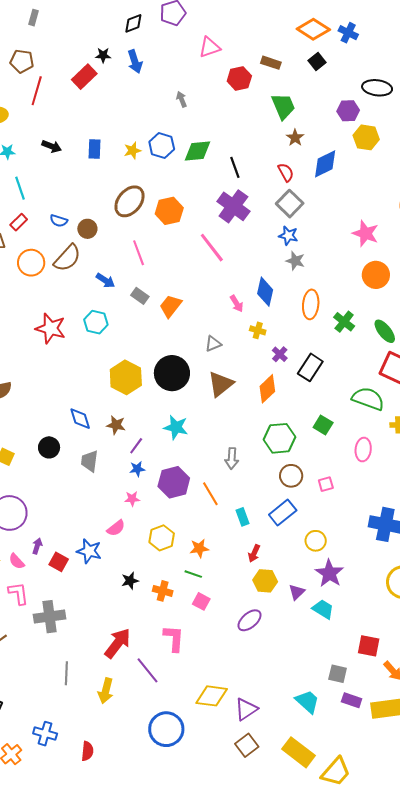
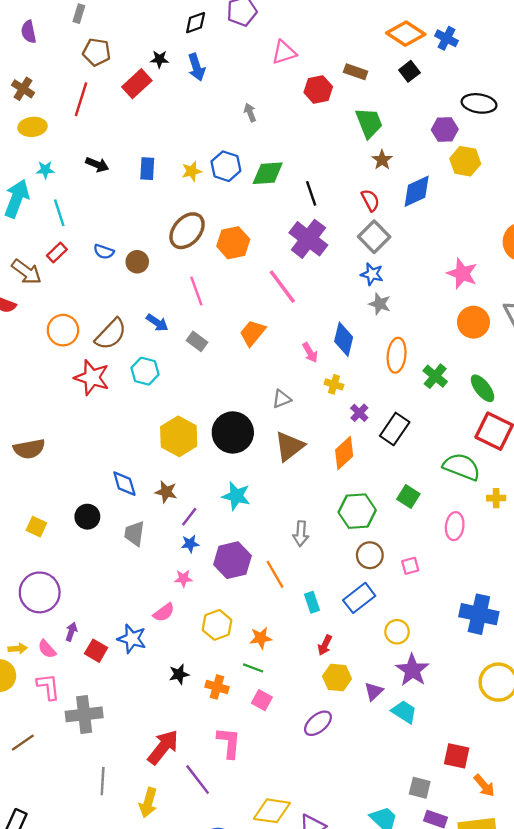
brown pentagon: (22, 61) -> (97, 52), moved
brown semicircle: (67, 258) -> (111, 334), moved
orange circle: (31, 263) -> (63, 330), moved
orange trapezoid: (171, 306) -> (253, 333), moved

